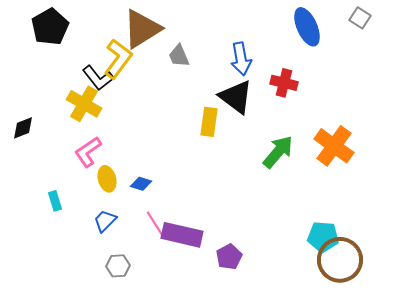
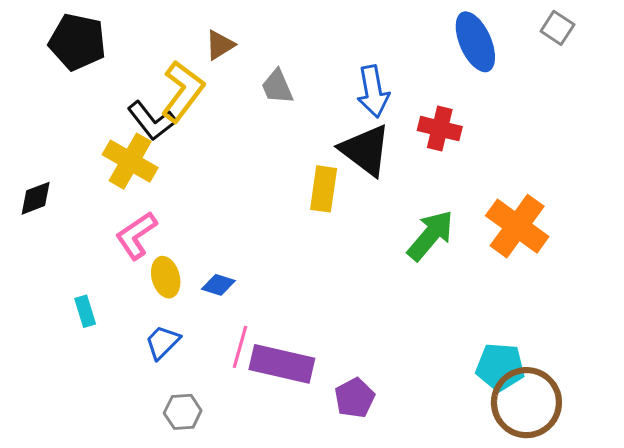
black pentagon: (50, 27) -> (77, 42), turned -30
brown triangle: (142, 29) -> (220, 45), size x0.5
pink line: (155, 224) -> (240, 347), turned 48

